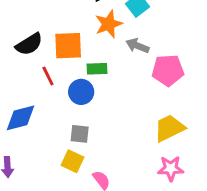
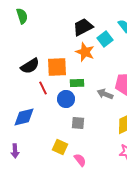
orange star: (109, 24) -> (85, 52), turned -30
gray arrow: (137, 46) -> (105, 94), moved
gray square: (80, 134) -> (78, 123), moved

